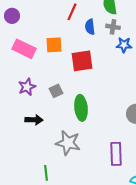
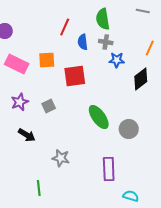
green ellipse: (81, 108) -> (99, 117), moved, turned -30
black arrow: (34, 120) -> (27, 135), turned 30
gray star: (68, 143) -> (61, 158), size x0.7

